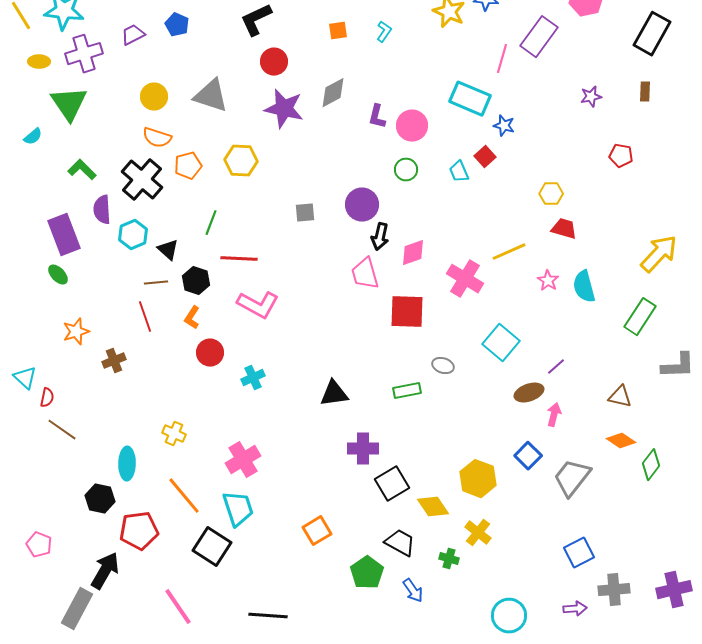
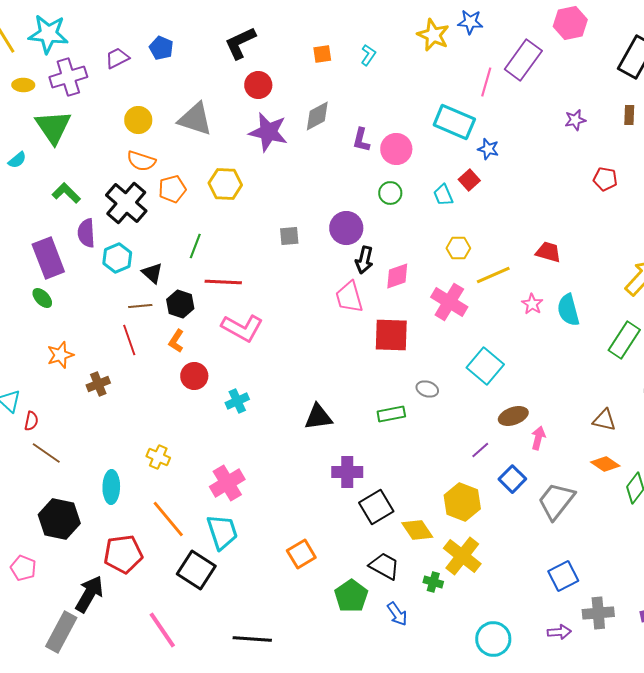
yellow hexagon: (551, 194) -> (458, 248), moved
purple line: (556, 367) -> (480, 450), moved
black hexagon: (100, 499) -> (59, 519), moved, size x1.4
yellow cross: (478, 533) -> (462, 556), size x1.4

